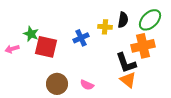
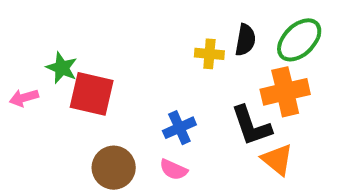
blue cross: (81, 38) -> (179, 128), moved
orange triangle: (128, 80) -> (277, 160), moved

